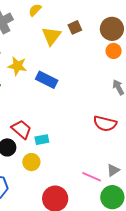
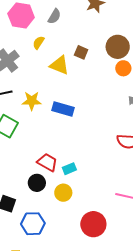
brown square: (75, 27) -> (81, 52), turned -32
yellow triangle: (51, 36) -> (59, 65), turned -35

